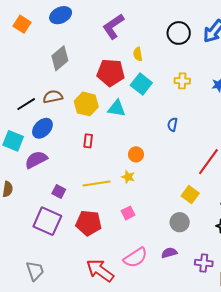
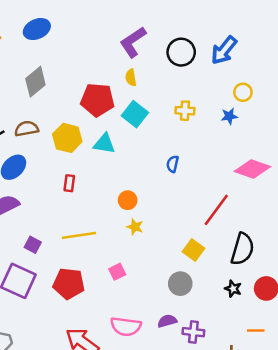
purple L-shape: (113, 26) -> (133, 42), moved
yellow star: (128, 177) -> (135, 227), moved
pink semicircle: (135, 258) -> (126, 326), turned 40
purple cross: (204, 263) -> (193, 332), moved

